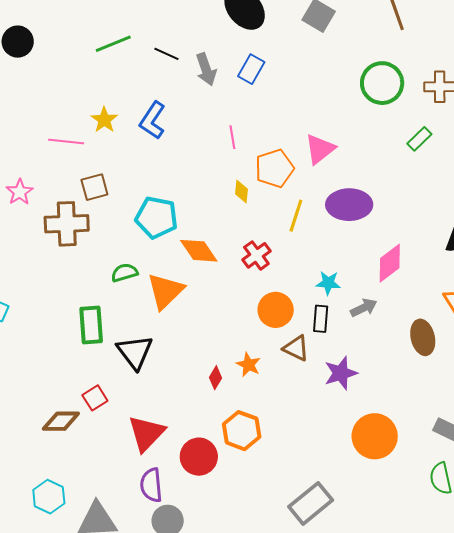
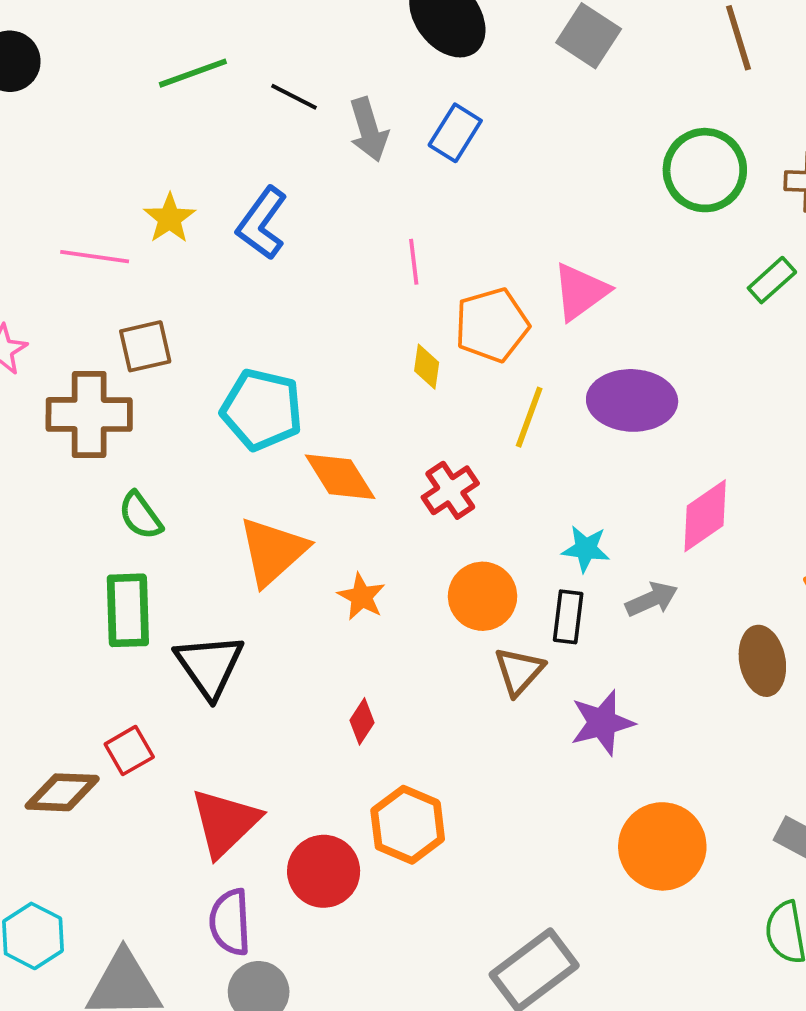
green semicircle: (124, 273) -> (140, 516), moved, turned -112
brown triangle: (296, 348) -> (519, 671), turned 44
orange star: (249, 365) -> (362, 597), moved

